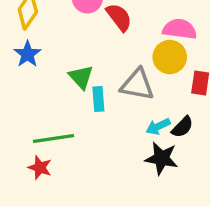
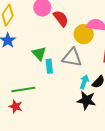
yellow circle: (170, 57) -> (84, 34), moved
cyan arrow: (158, 126) -> (84, 82), turned 136

